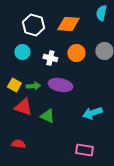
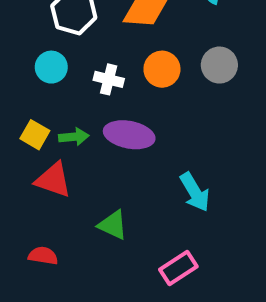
cyan arrow: (92, 113) -> (195, 192), turned -102
green triangle: (47, 116) -> (113, 225), moved
pink rectangle: (84, 150) -> (178, 268), turned -42

